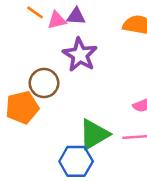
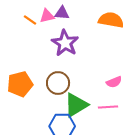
orange line: (35, 12) -> (30, 20), moved
brown circle: (44, 83) -> (58, 83), moved

